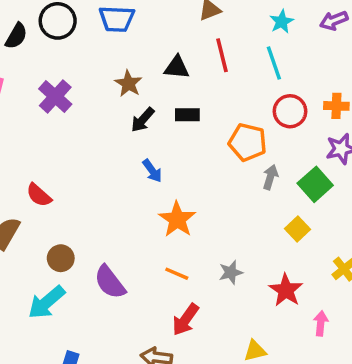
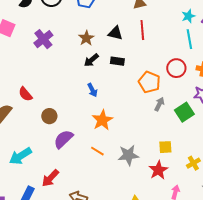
cyan star: (282, 22) -> (188, 16), moved
cyan line: (274, 63) -> (189, 39), moved
yellow square: (298, 229) -> (165, 147), moved, turned 32
brown circle: (61, 258) -> (49, 116), moved
gray star: (231, 272) -> (128, 155), size x1.5
purple semicircle: (110, 282) -> (63, 139), moved, turned 75
red arrow: (186, 320) -> (50, 178), moved

